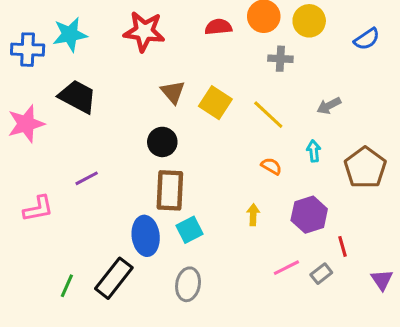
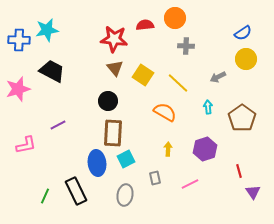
yellow circle: (309, 21) -> (246, 59), moved
red star: (144, 31) -> (114, 39), moved
orange semicircle: (271, 166) -> (165, 112), moved, size x1.6
red line: (342, 246) -> (239, 171), moved
gray rectangle: (321, 274) -> (155, 178), moved, turned -64
black rectangle: (114, 278) -> (76, 191), turned -64

